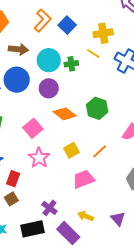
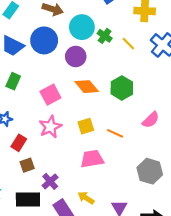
yellow line: (93, 53) -> (128, 44), moved
green cross: (71, 64) -> (105, 36), turned 32
orange line: (100, 151) -> (115, 133), turned 56
brown square: (11, 199) -> (27, 165), moved

